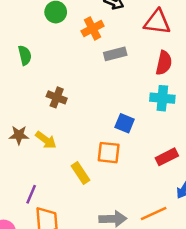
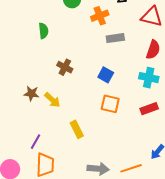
blue square: (125, 123) -> (106, 75), moved
orange square: (109, 153) -> (110, 104), moved
red rectangle: (167, 157) -> (149, 109), moved

